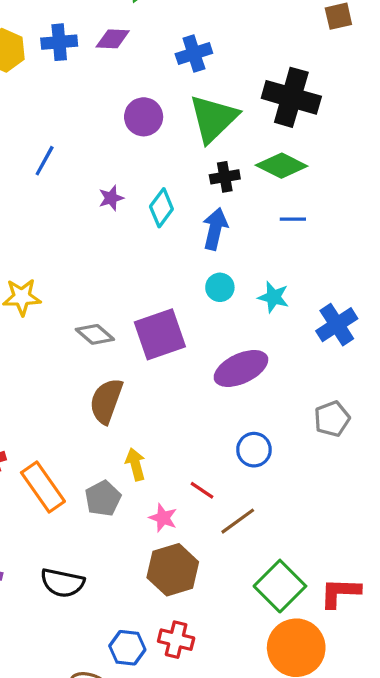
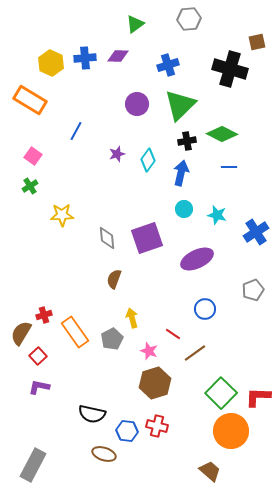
black cross: (291, 97) -> (230, 69), moved
gray diamond: (95, 334) -> (107, 238), turned 45
brown semicircle: (106, 401) -> (114, 279), size x0.7
black semicircle: (62, 583) -> (92, 414), moved

